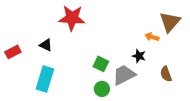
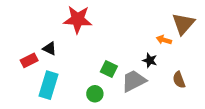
red rectangle: (13, 52) -> (29, 60), moved
green circle: (102, 89) -> (95, 94), moved

